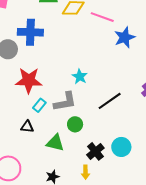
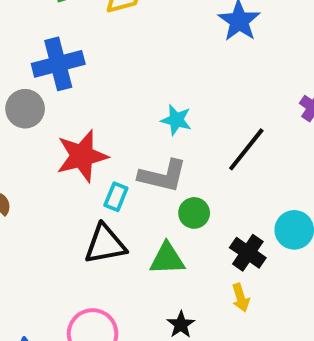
gray L-shape: (65, 102) -> (163, 176), turned 40
black triangle: (27, 127) -> (105, 244), size x1.6

